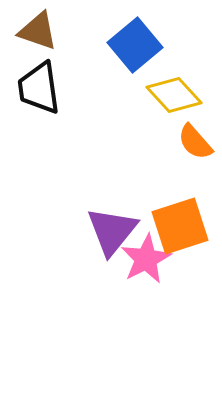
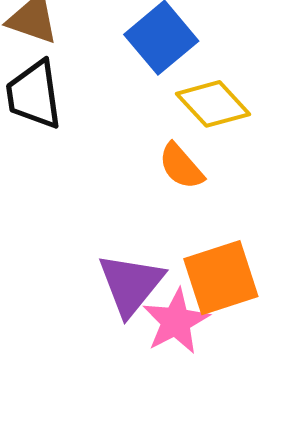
orange semicircle: (195, 142) -> (181, 166), moved

